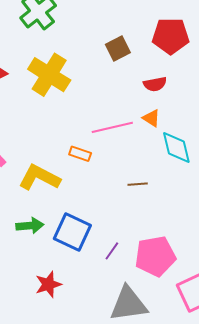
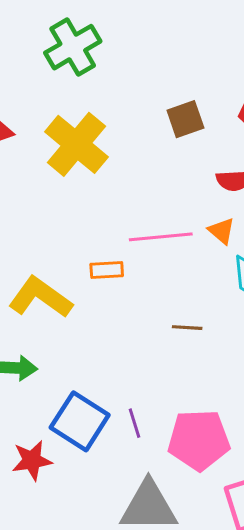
orange rectangle: (80, 154) -> (107, 270), turned -30
blue square: (72, 232) -> (80, 421), moved
purple line: (112, 251) -> (135, 423), turned -60

